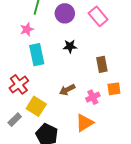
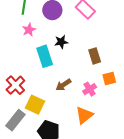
pink star: (27, 29) -> (29, 30), moved
cyan rectangle: (37, 55) -> (45, 56), moved
gray rectangle: (15, 120) -> (15, 120), size x1.5

